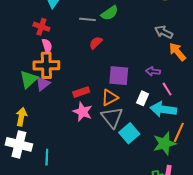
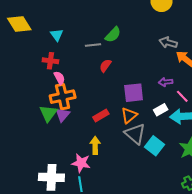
white rectangle: (143, 98) -> (161, 110), turned 48
pink star: (83, 112) -> (81, 163), moved
yellow arrow: (21, 117) -> (95, 145), moved

